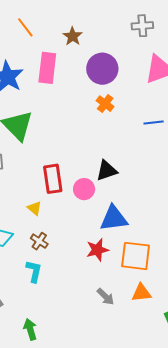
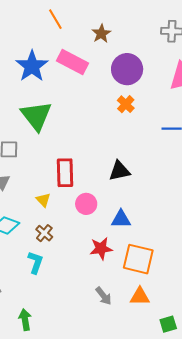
pink rectangle: (47, 68) -> (72, 62), turned -76
pink circle: (84, 189) -> (86, 204), moved
blue triangle: (114, 218) -> (121, 219), size x0.7

